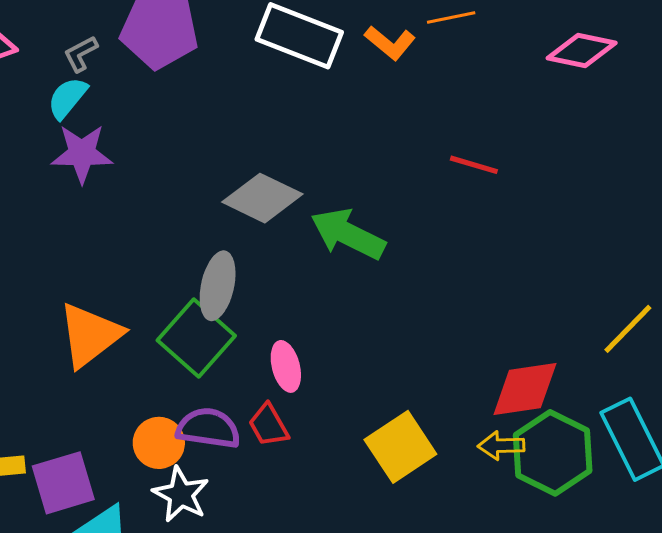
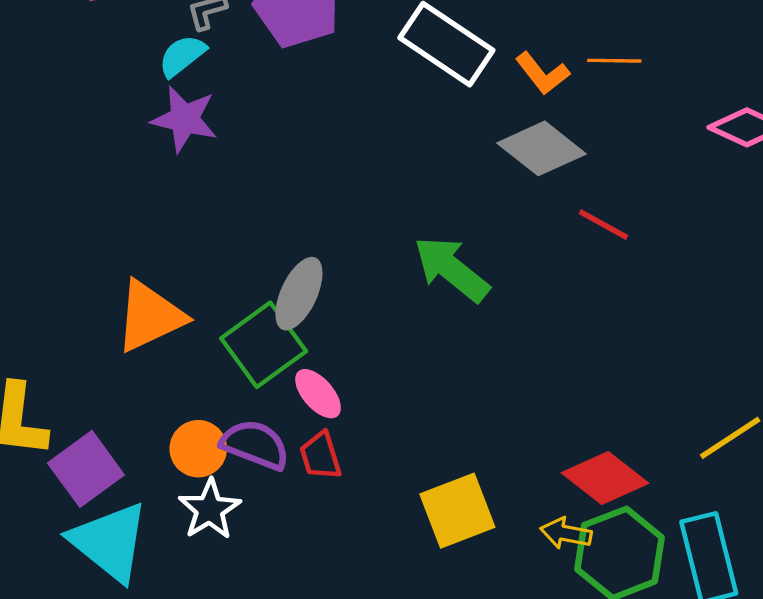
gray diamond: (262, 198) -> (541, 148), moved
pink ellipse: (286, 366) -> (318, 394), moved, turned -39
red diamond: (525, 389) -> (605, 478), turned 34
purple square: (63, 483) -> (86, 469), turned -32

